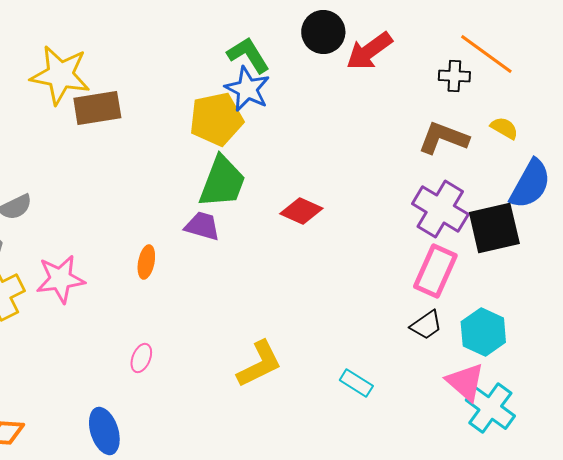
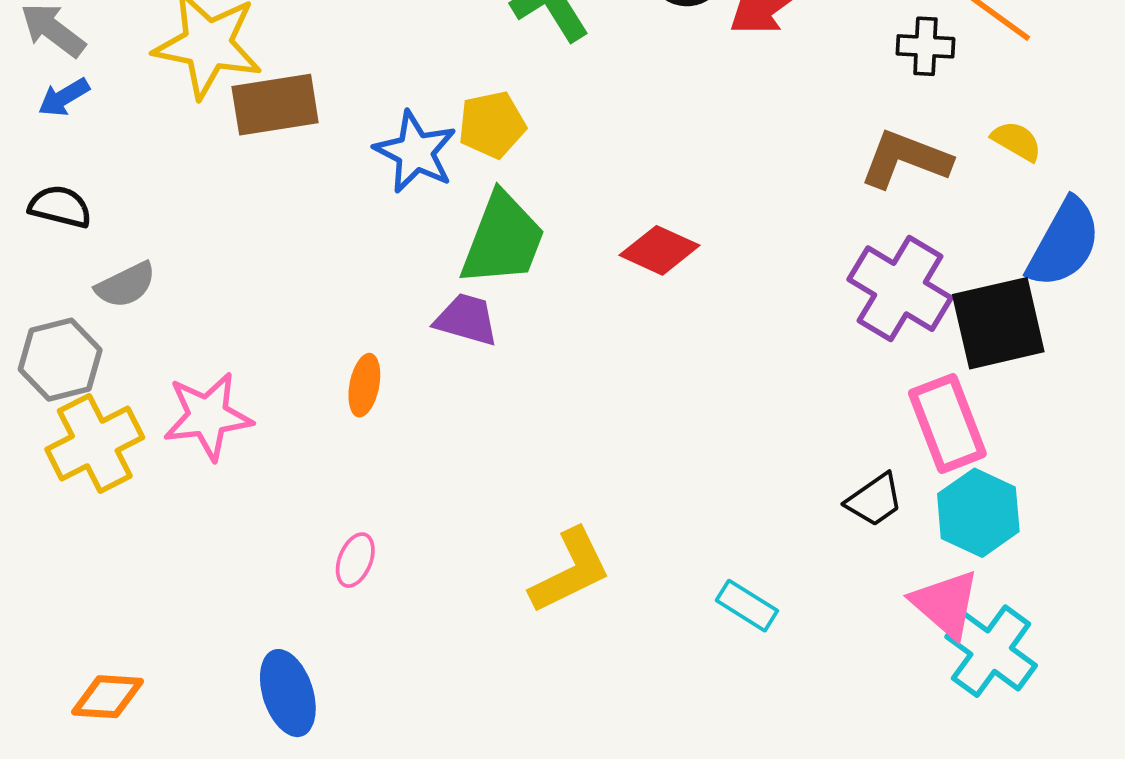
blue star: (247, 89) -> (415, 152), moved
yellow pentagon: (216, 119) -> (492, 125), size x0.7
red diamond: (301, 211) -> (659, 250), moved
pink rectangle: (435, 271) -> (947, 423), moved, turned -45

